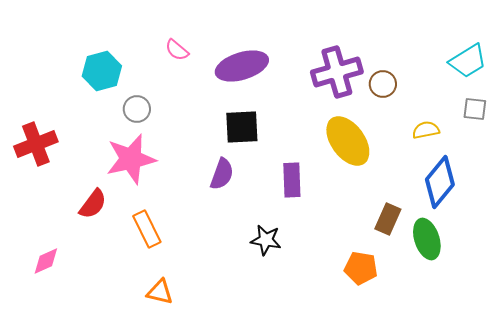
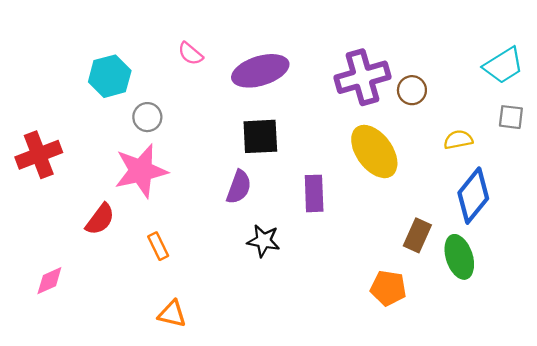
orange rectangle: (147, 229) -> (158, 246), size x0.7
black star: (266, 240) -> (264, 241), moved

